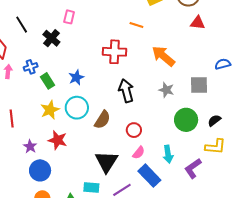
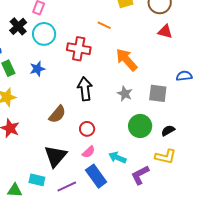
cyan circle: (77, 108) -> (44, 34), moved
cyan arrow: (168, 154) -> (117, 158), turned 114

